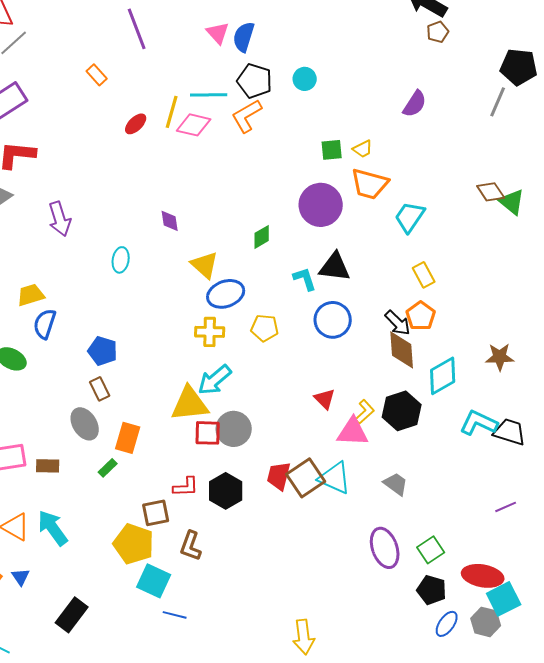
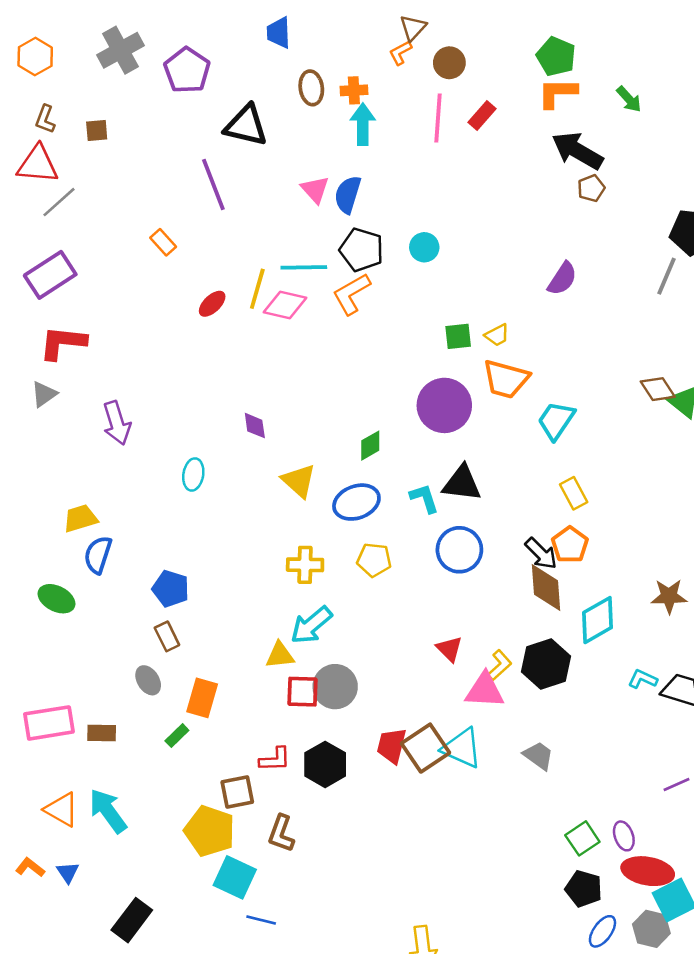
blue ellipse: (226, 294) -> (356, 502), moved
yellow triangle: (190, 404) -> (280, 655), size x0.6
cyan L-shape: (479, 423) -> (643, 679), size x0.6
gray ellipse: (85, 424) -> (148, 680), size x0.7
purple ellipse: (385, 548) -> (624, 836), moved, size x0.6

